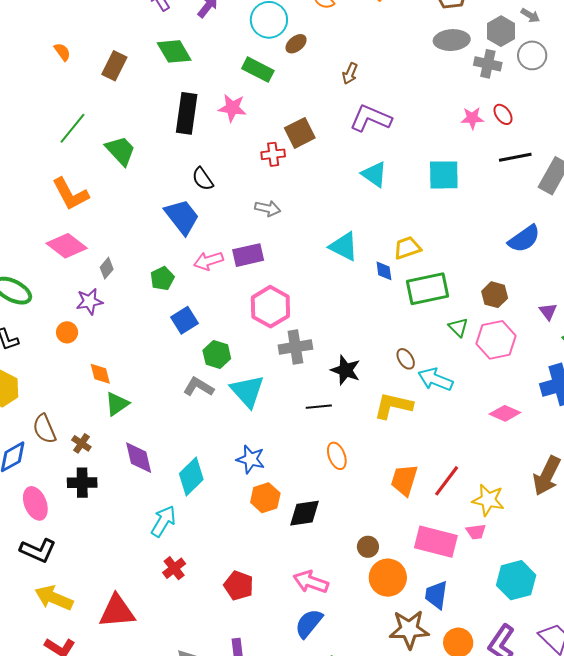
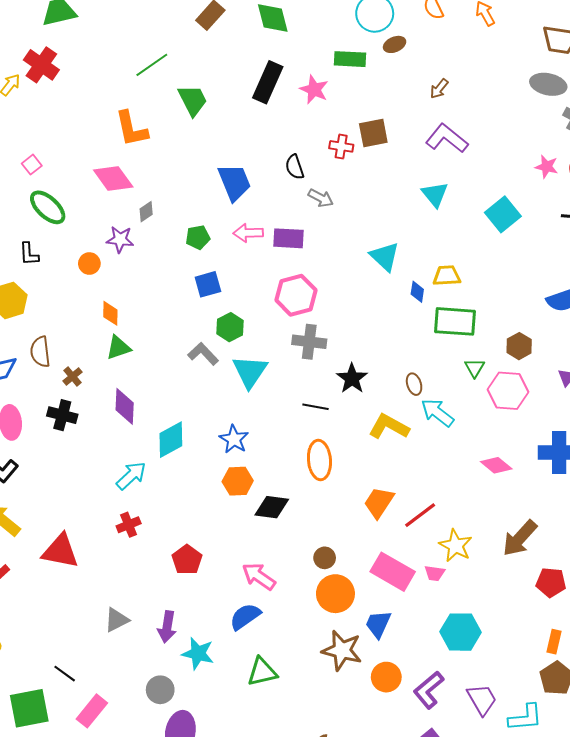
green rectangle: (258, 70) -> (350, 59), turned -40
cyan square: (444, 175) -> (503, 214), turned 36
black semicircle: (203, 179) -> (295, 167), moved
orange ellipse: (337, 456) -> (319, 460), size x1.4

